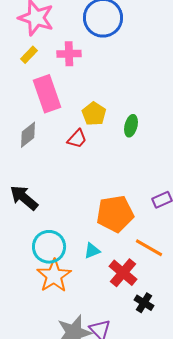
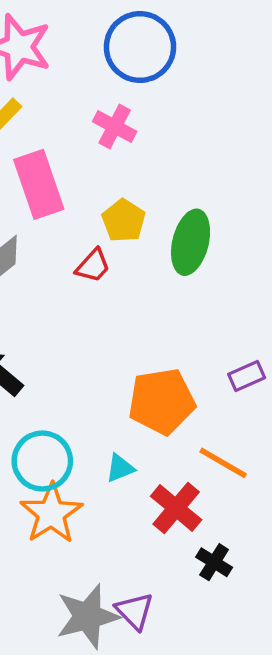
pink cross: (69, 54) -> (115, 127), moved, turned 30
green ellipse: (131, 126) -> (191, 242), size x1.6

